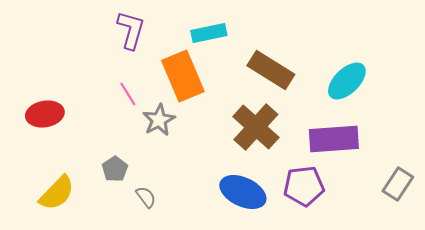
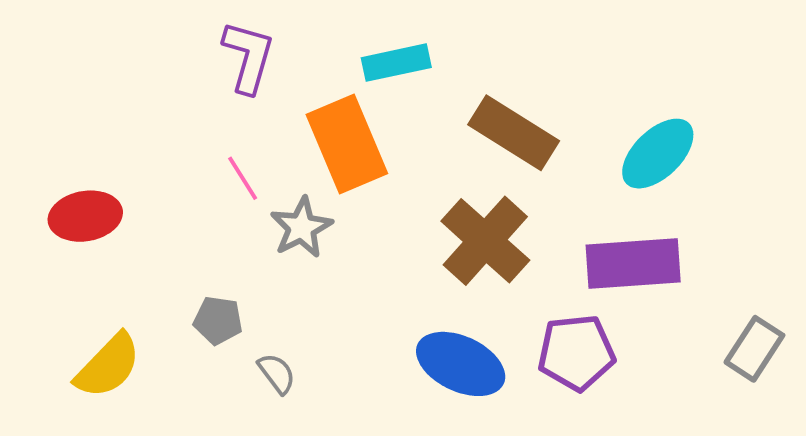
gray pentagon: (115, 169) -> (218, 320), turned -30

